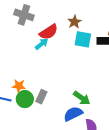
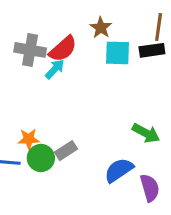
gray cross: (24, 15) -> (30, 50), moved
gray rectangle: (41, 97) -> (66, 151), turned 40
green arrow: (82, 98) -> (146, 133), moved

